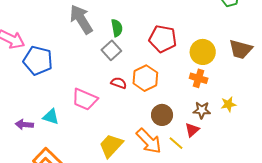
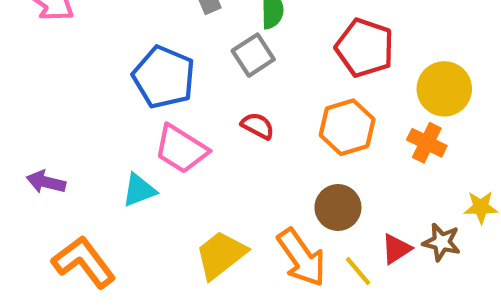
blue pentagon: (38, 61) -> (164, 77), moved
orange hexagon: (145, 78) -> (347, 127), moved
brown star: (202, 110) -> (442, 242), moved
cyan triangle: (51, 117) -> (139, 190), moved, turned -48

